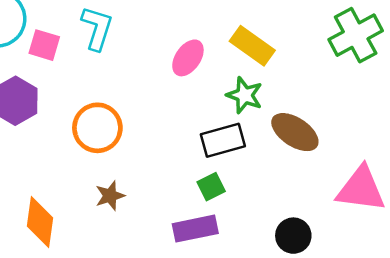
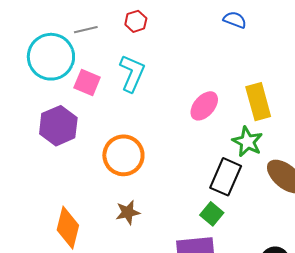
yellow rectangle: (252, 46) -> (258, 102), turned 33
black rectangle: (223, 140) -> (226, 177), turned -57
green square: (211, 187) -> (212, 214), turned -30

